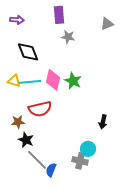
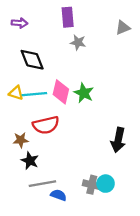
black arrow: (103, 122) -> (118, 140), size x1.5
cyan circle: (88, 149) -> (106, 184), moved
gray line: (37, 160) -> (42, 184), turned -55
blue semicircle: (51, 170) -> (59, 195), turned 88

